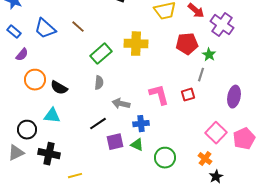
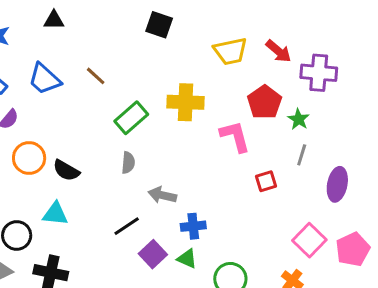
purple cross: (222, 25) -> (319, 73), turned -30
red pentagon: (187, 44) -> (264, 102), turned -30
gray line: (201, 75) -> (302, 155), moved
pink L-shape: (159, 95) -> (235, 136), moved
purple square: (115, 142) -> (153, 254), turned -30

